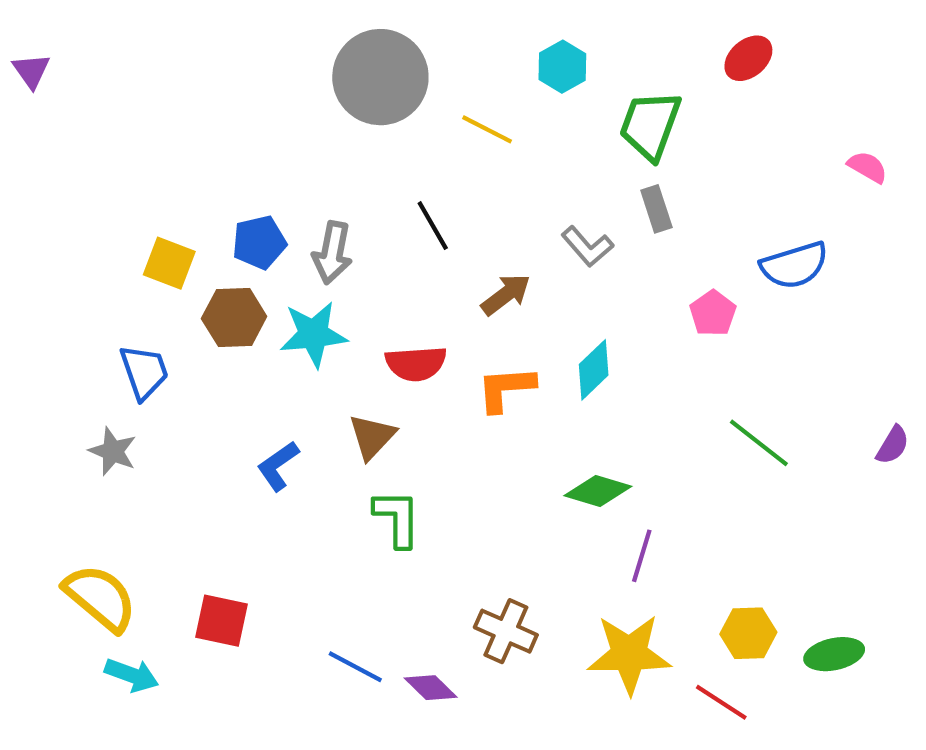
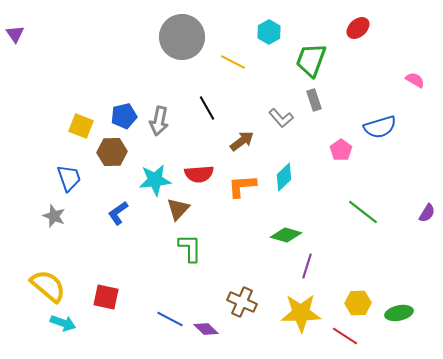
cyan star: (314, 334) -> (155, 180), moved
blue L-shape: (278, 466) -> (118, 213), moved

